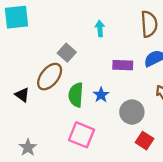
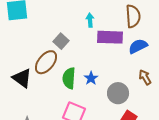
purple rectangle: (123, 65) -> (110, 37), moved, size x1.4
black triangle: (22, 95) -> (22, 78), size x1.5

